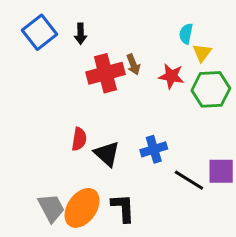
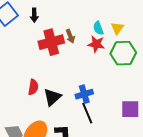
cyan semicircle: (186, 34) -> (98, 28), moved, turned -32
black triangle: (107, 154) -> (52, 97), turned 36
black line: (189, 180) -> (87, 113), moved, turned 35

